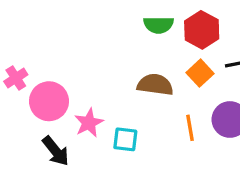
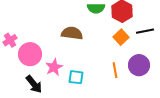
brown semicircle: (155, 85) -> (72, 33), moved

